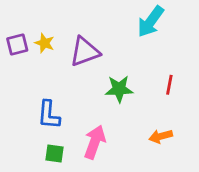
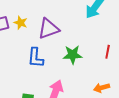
blue L-shape: (49, 115) -> (36, 58), moved

